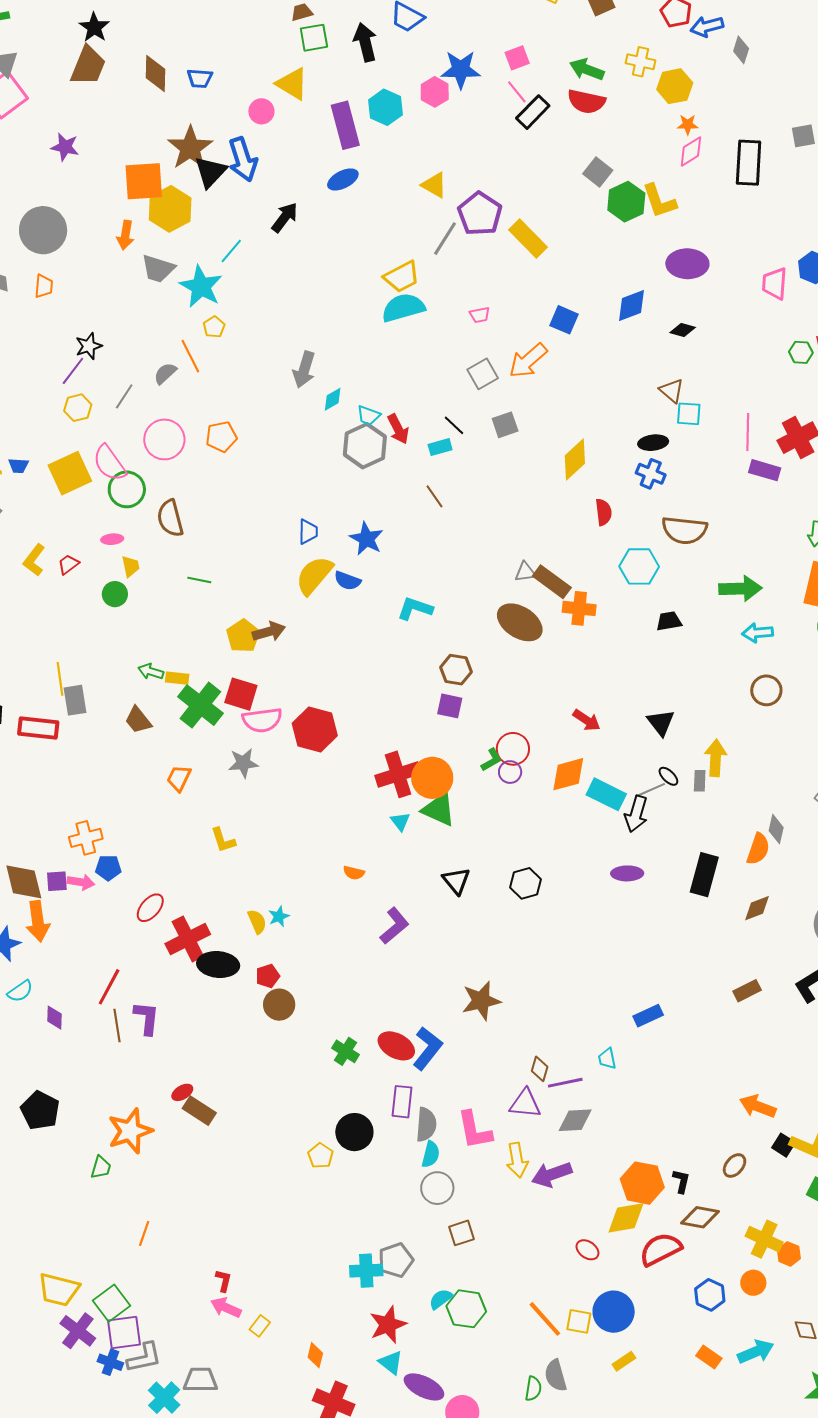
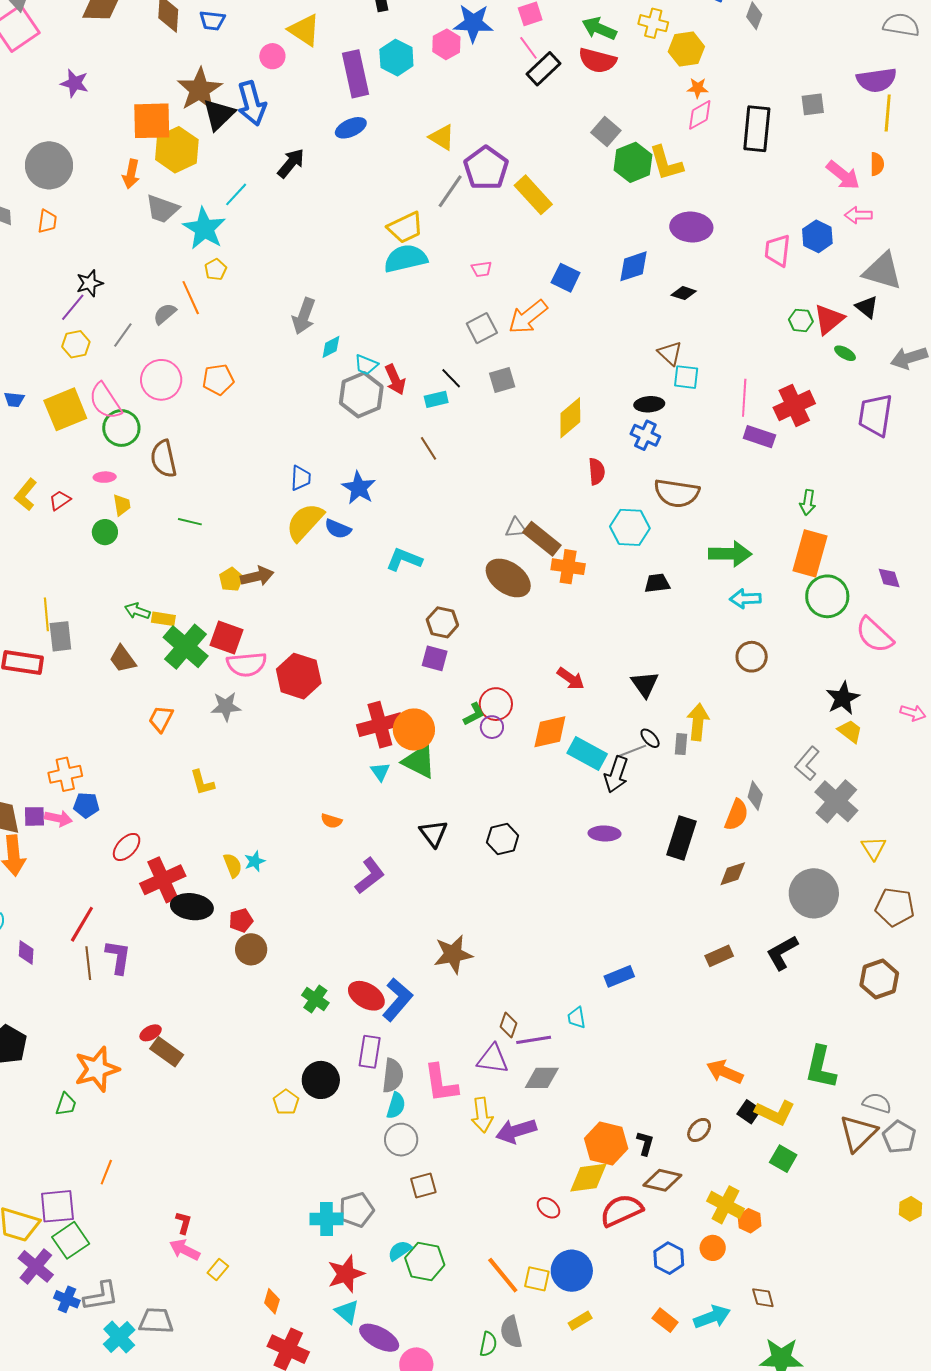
yellow pentagon: (243, 636) -> (231, 579), size x0.7
purple square: (124, 1333) -> (57, 1206), moved

